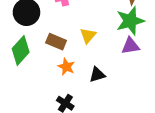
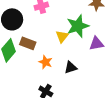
green star: (130, 21) -> (78, 26), moved
brown rectangle: (56, 42) -> (28, 43), moved

